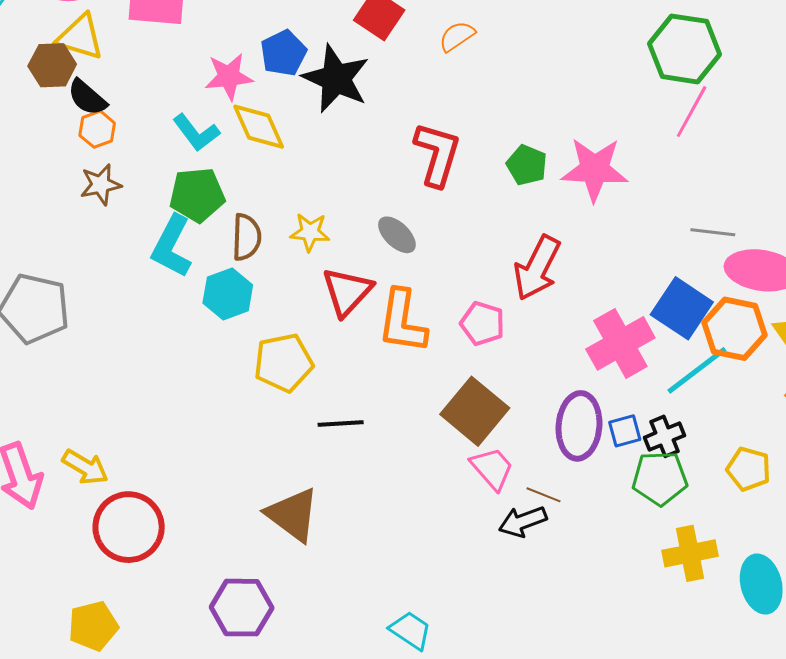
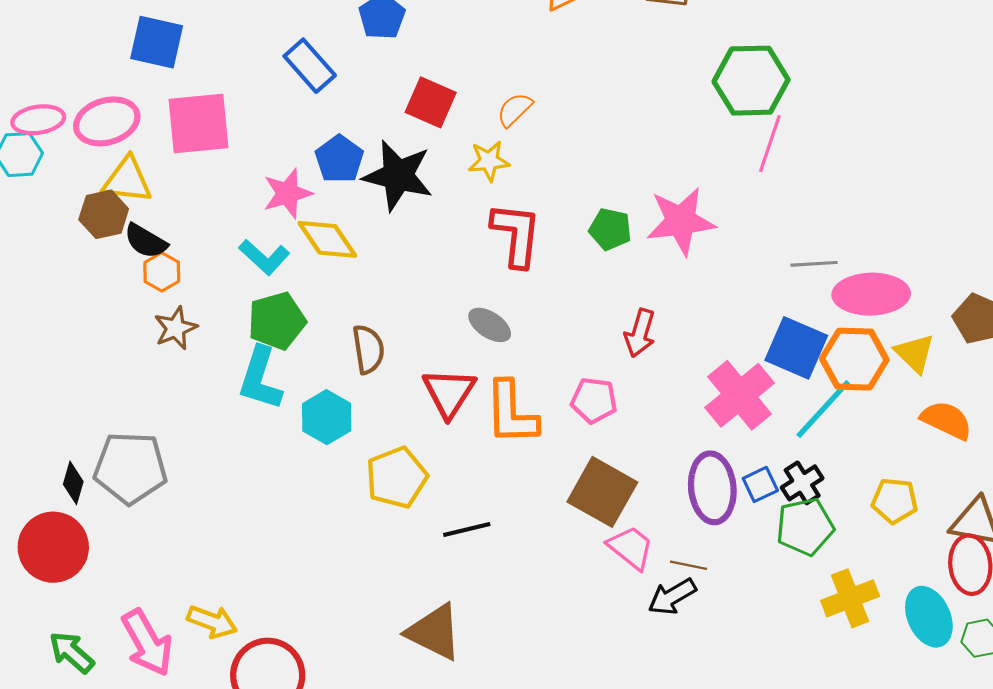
yellow star: (310, 232) -> (489, 161), moved
brown semicircle: (246, 237) -> (368, 349), moved
red arrow: (537, 268) -> (640, 333), size x0.7

